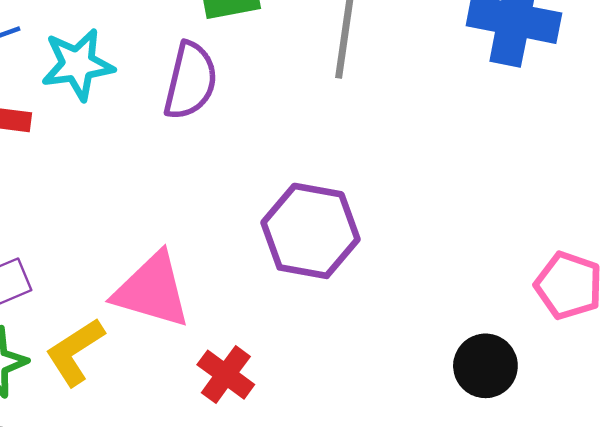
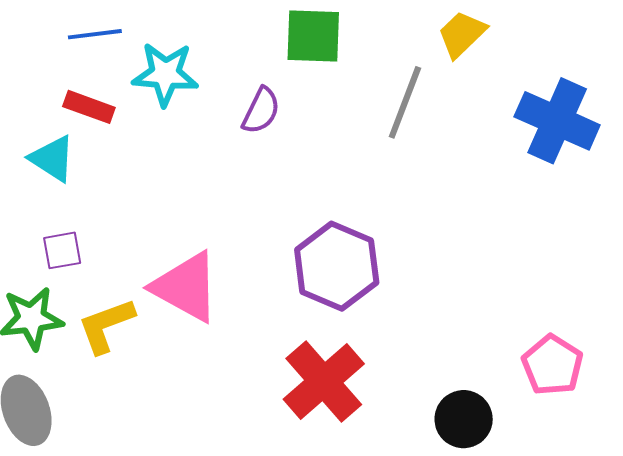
purple semicircle: (190, 81) -> (261, 111), size x0.7
red cross: (226, 375) -> (324, 382), moved, size x1.6

